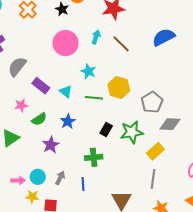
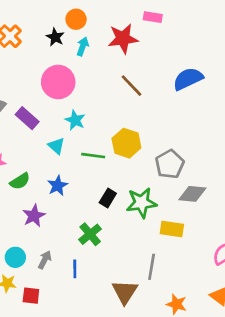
cyan arrow: (96, 37) -> (83, 46), moved
cyan star: (88, 71) -> (75, 120), moved
purple rectangle: (41, 86) -> (27, 118), moved
yellow rectangle: (155, 151) -> (172, 229), turned 48
green cross: (94, 157) -> (90, 234), turned -36
gray line: (153, 179) -> (152, 267), moved

